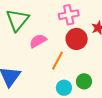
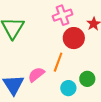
pink semicircle: (38, 41) -> (36, 74), moved

